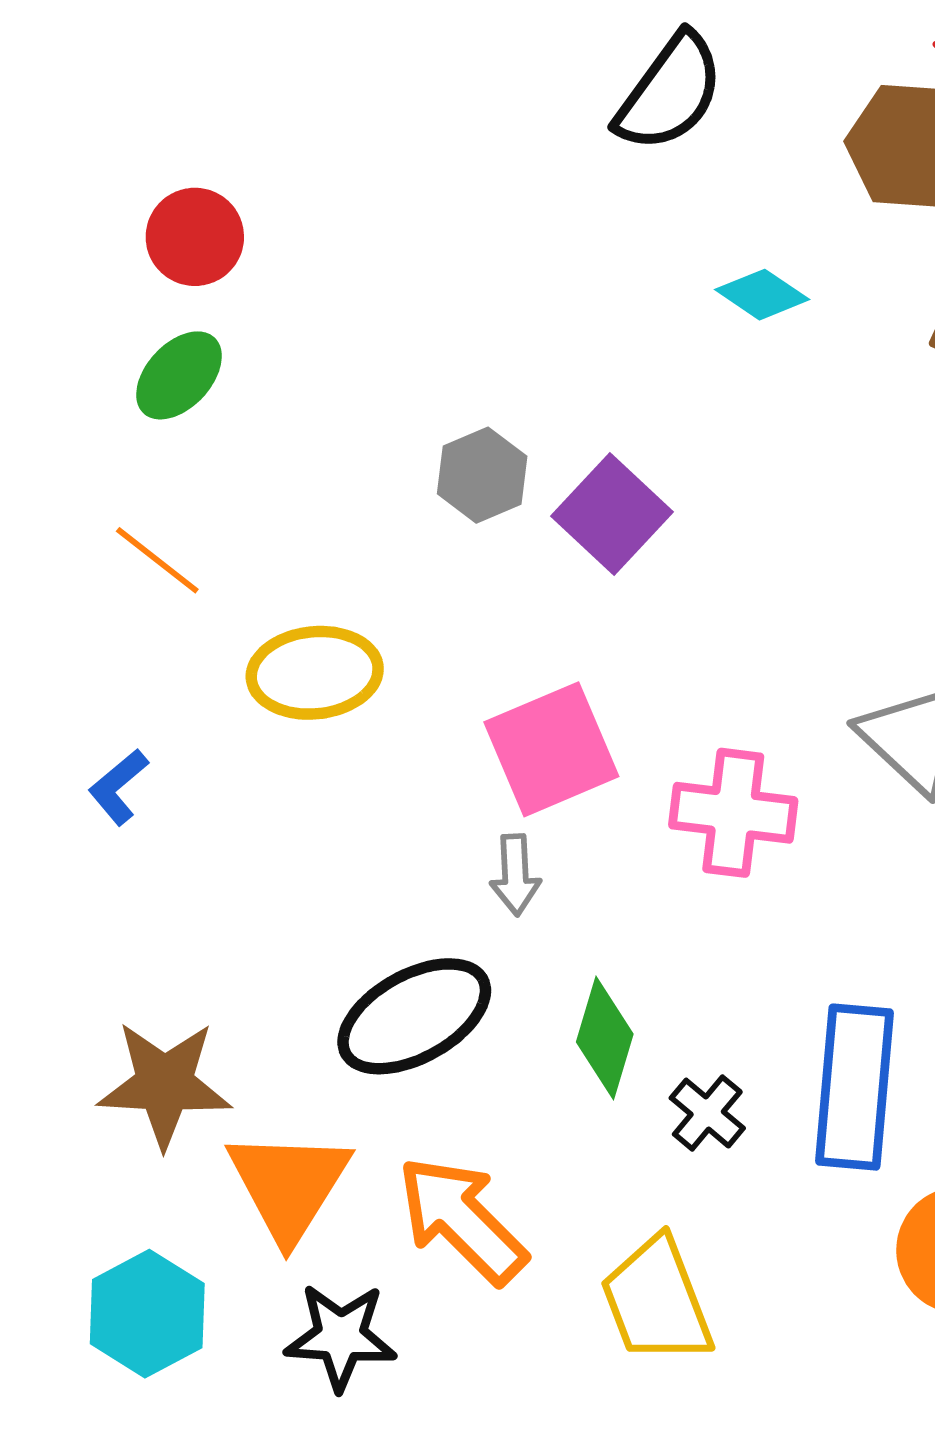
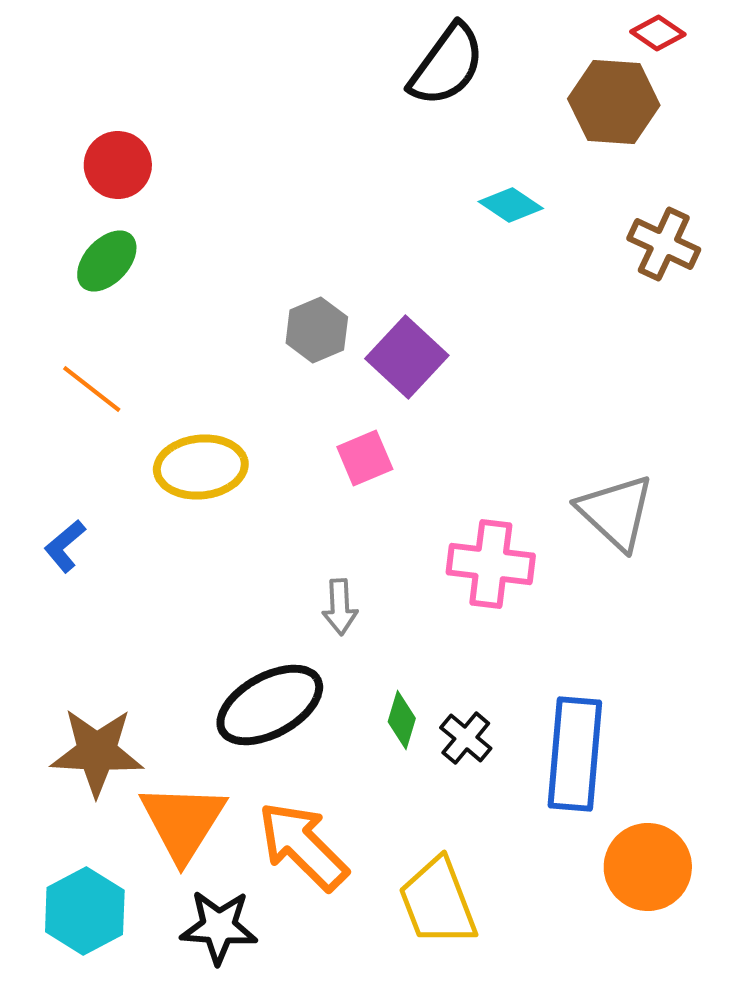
pink square: (551, 749) -> (365, 458), moved, size x0.6
green diamond: (605, 1038) -> (402, 720), size x0.7
black cross: (707, 1113) -> (466, 738), moved

